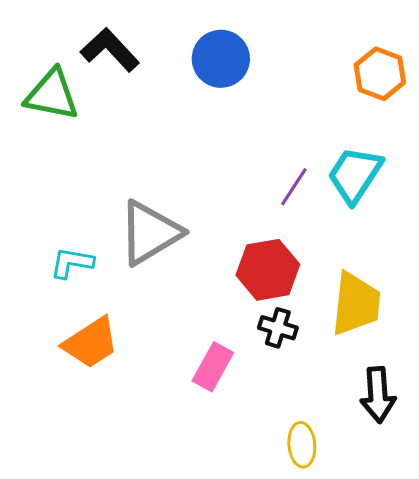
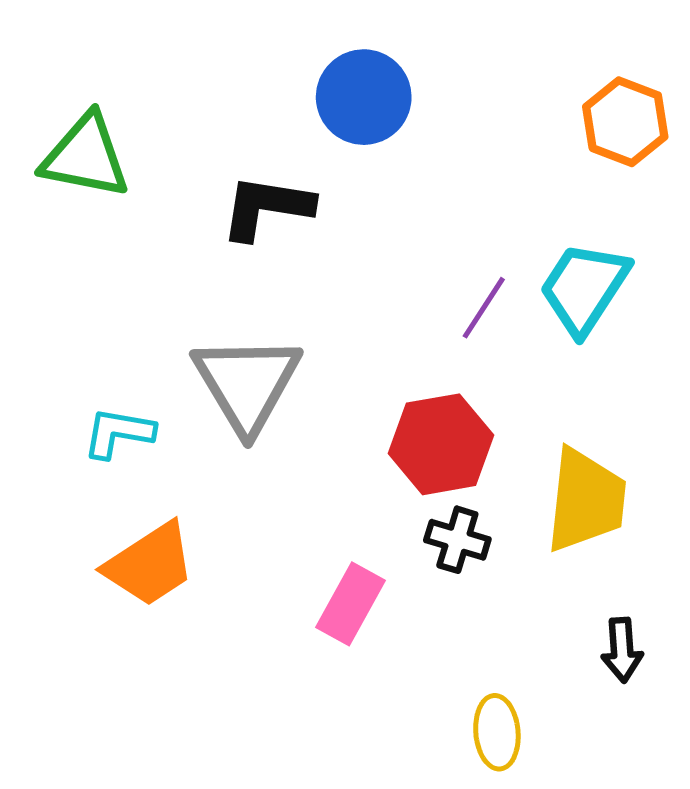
black L-shape: (110, 50) -> (267, 207), moved, turned -38
gray triangle: (150, 233) -> (247, 383), turned -30
black arrow: (378, 395) -> (622, 650), size x0.7

